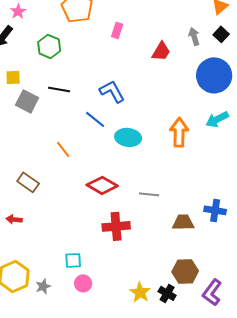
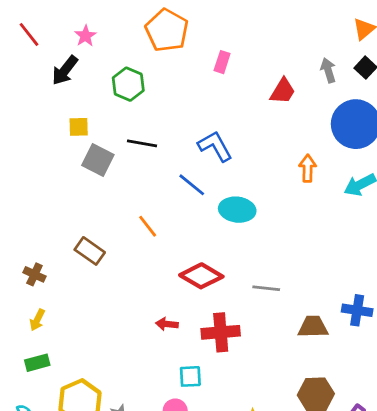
orange arrow: (179, 132) -> (308, 168), moved, size x0.7
brown rectangle: (28, 182) -> (90, 251), moved
red arrow: (14, 219) -> (167, 324), moved
cyan square: (73, 260) -> (190, 376), moved

